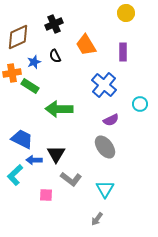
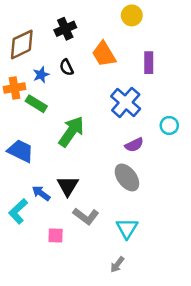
yellow circle: (126, 13) -> (132, 15), moved
green arrow: (59, 109) -> (71, 132), turned 124
blue trapezoid: (22, 139) -> (21, 151), moved
blue arrow: (34, 160) -> (41, 193), turned 35

